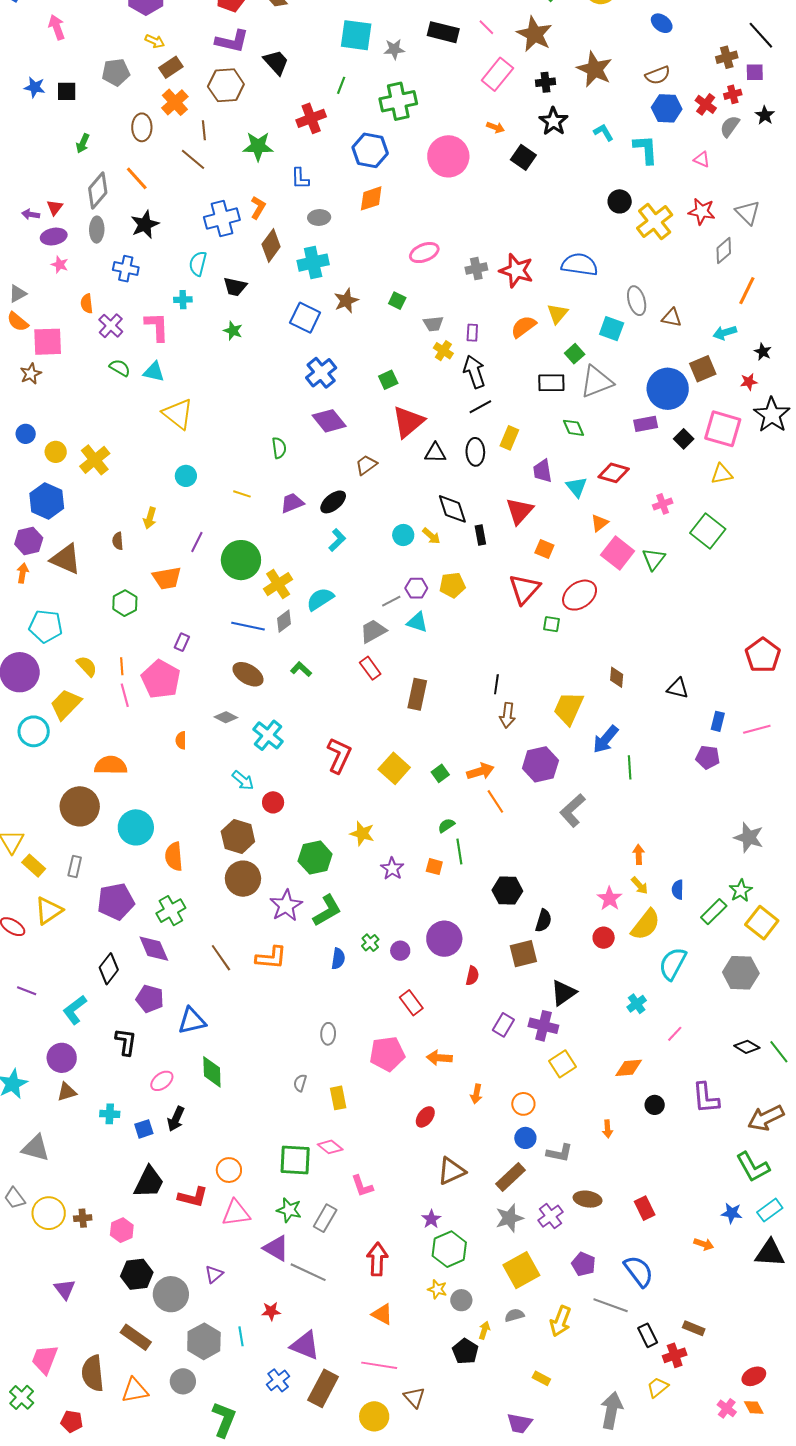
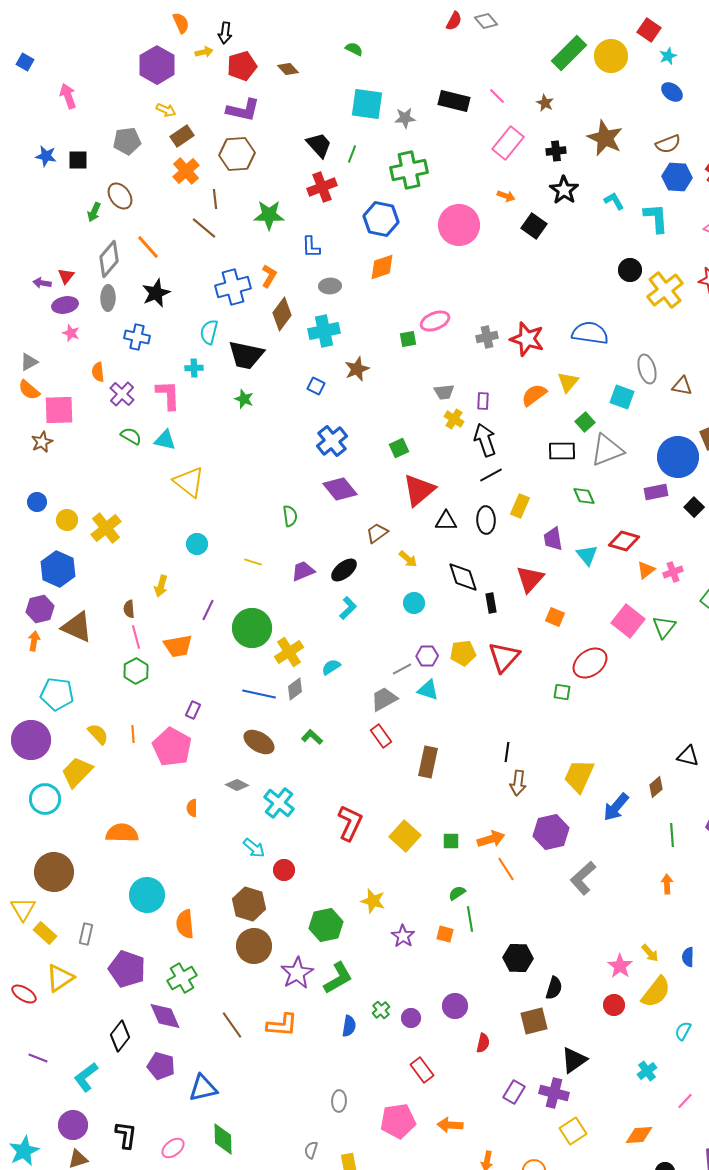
brown star: (534, 34) -> (545, 103), size x0.5
black trapezoid: (276, 62) -> (319, 145), moved
brown ellipse: (142, 127) -> (120, 196), moved, turned -36
black trapezoid: (235, 287) -> (246, 355), size x1.5
green square: (397, 301) -> (408, 339), moved, turned -36
blue square: (305, 318) -> (316, 386), size x0.6
orange triangle: (600, 523) -> (646, 570), moved
yellow arrow: (431, 536) -> (408, 559), moved
red triangle: (524, 589) -> (504, 657), moved
cyan semicircle: (320, 599) -> (331, 667), size x0.7
brown diamond: (617, 677) -> (656, 787), moved, turned 45
pink line: (125, 695) -> (136, 637), moved
green line: (630, 767) -> (672, 835), moved
green square: (440, 773) -> (451, 841), turned 36
brown circle: (80, 806) -> (54, 872), moved
orange arrow: (639, 855) -> (667, 884), moved
purple pentagon: (116, 902) -> (127, 969), turned 30
purple circle: (444, 939) -> (455, 1006), size x0.7
cyan semicircle: (673, 964) -> (683, 1031), size x0.6
black L-shape: (126, 1042) -> (126, 1135), moved

